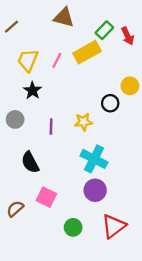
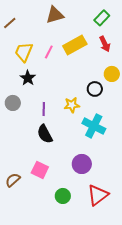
brown triangle: (64, 17) -> (55, 15), turned -30
green rectangle: (104, 30) -> (102, 18), moved
red arrow: (128, 36) -> (105, 44), moved
cyan cross: (94, 159) -> (94, 126), moved
black semicircle: (30, 162) -> (45, 134), moved

